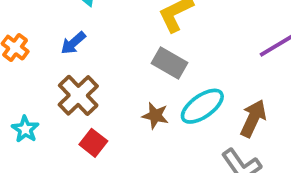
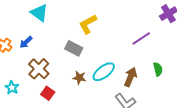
blue arrow: (73, 43) -> (26, 42), moved
gray rectangle: (170, 63) -> (74, 48), moved

